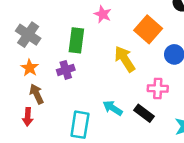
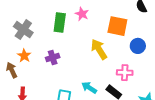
orange square: (148, 29) -> (117, 26), turned -30
green rectangle: (76, 40) -> (60, 22), moved
brown arrow: (37, 94) -> (12, 70), moved

